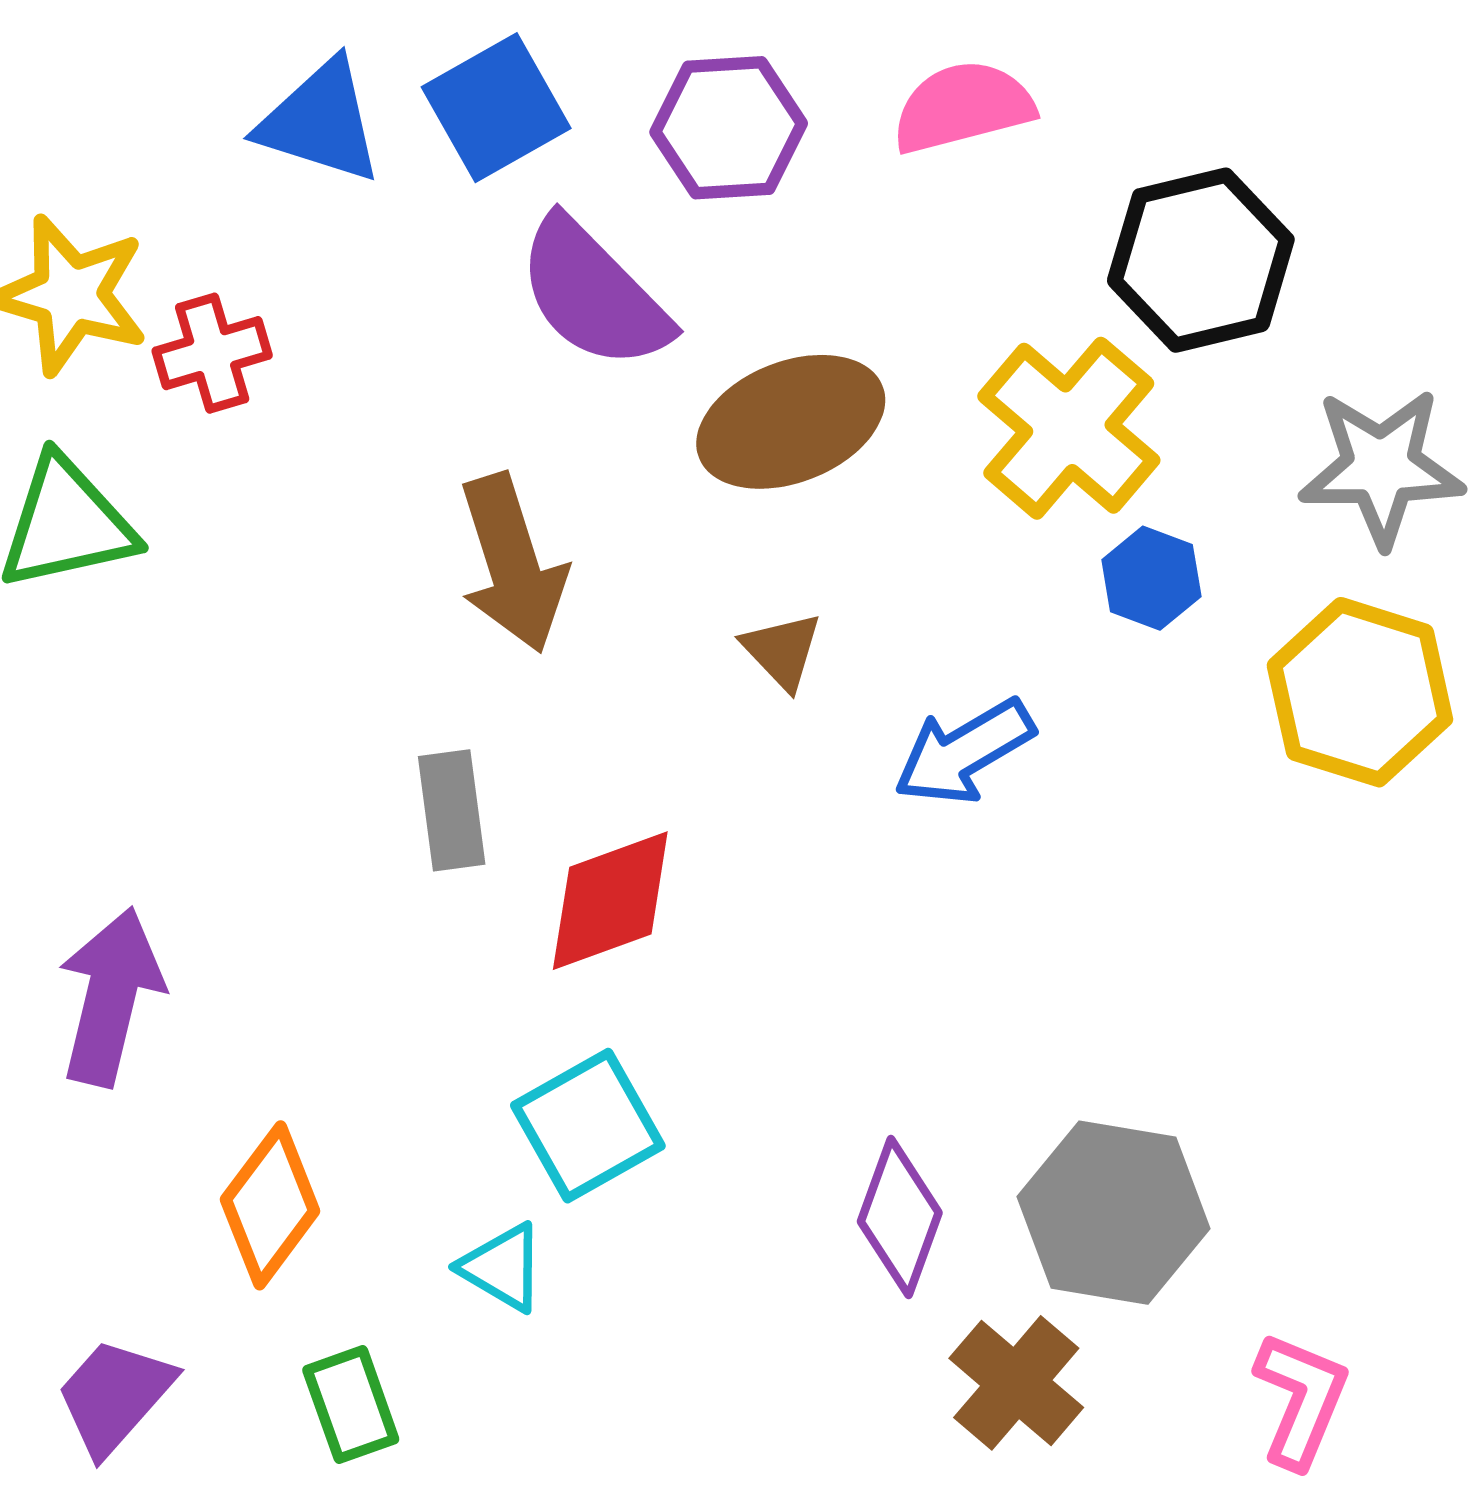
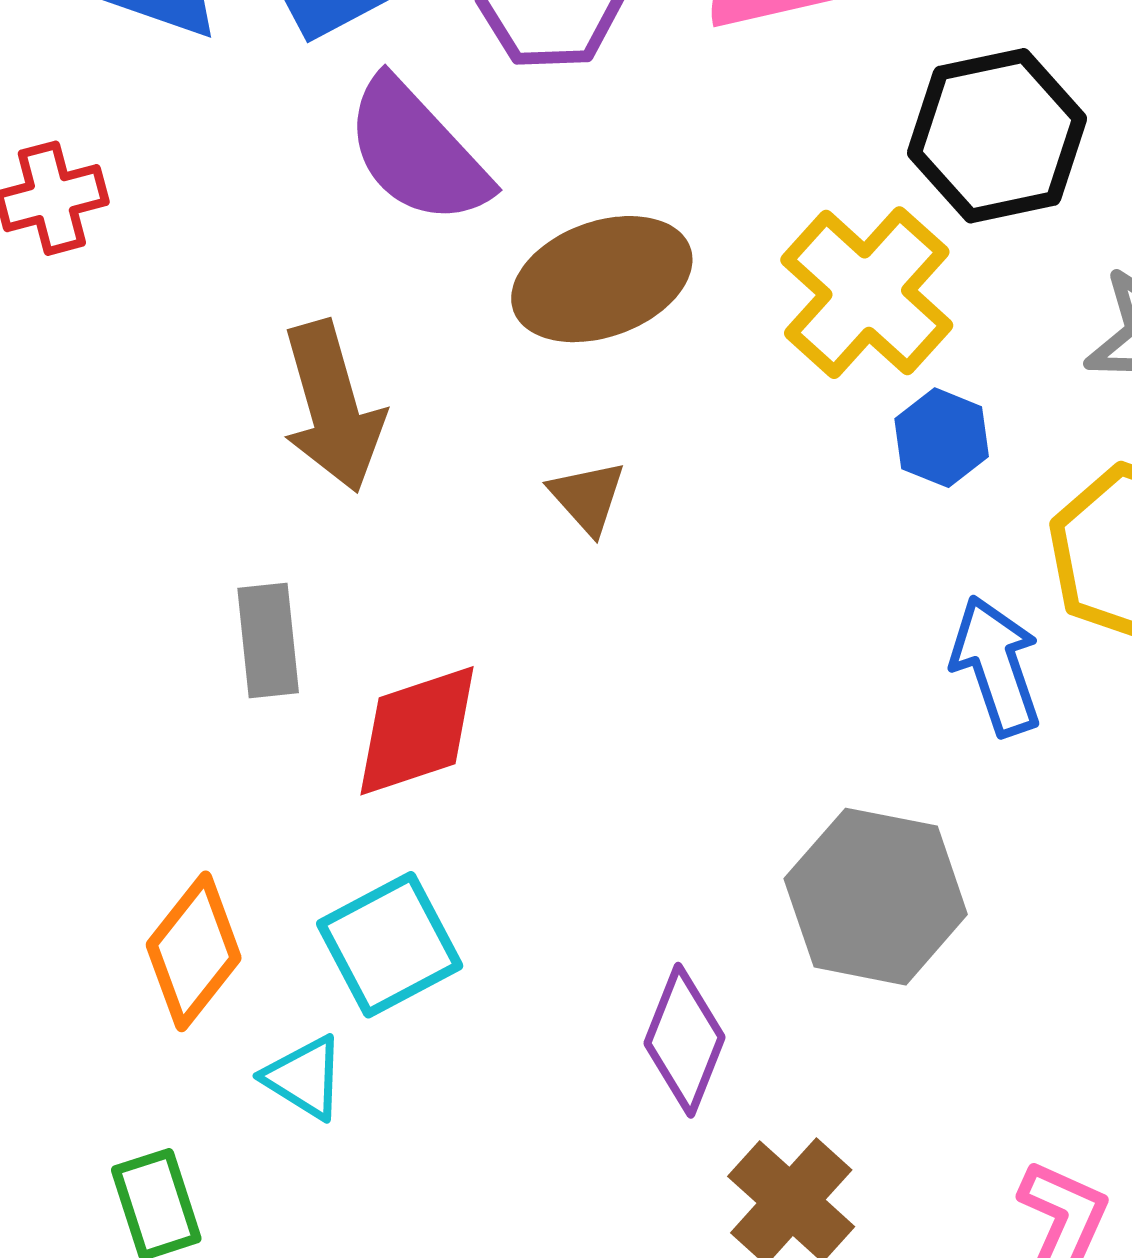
blue arrow: (964, 752) -> (996, 666), moved, turned 100
orange diamond: (270, 1205) -> (194, 951), moved
gray hexagon: (1113, 1213) -> (876, 897), moved

